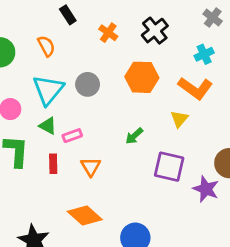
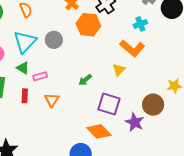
orange hexagon: (142, 77) -> (88, 25), moved
orange diamond: (85, 215) -> (99, 131), moved

